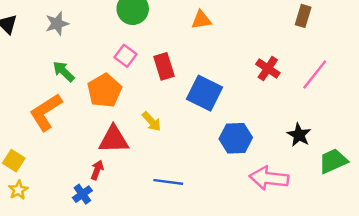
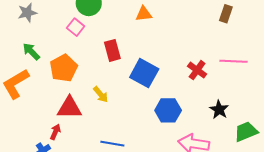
pink square: (125, 56) -> (76, 27), moved
red cross: (268, 69) -> (197, 70), moved
pink line: (315, 74) -> (234, 61), turned 52

